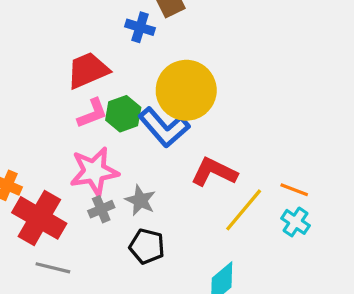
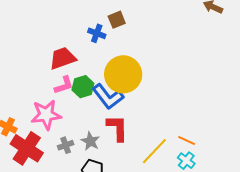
pink star: (94, 171) -> (46, 115), moved
red L-shape: (214, 172) -> (117, 128), moved, turned 60

